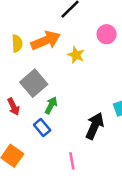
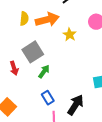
black arrow: (95, 126) -> (75, 105), moved
blue rectangle: (42, 128) -> (48, 98), moved

